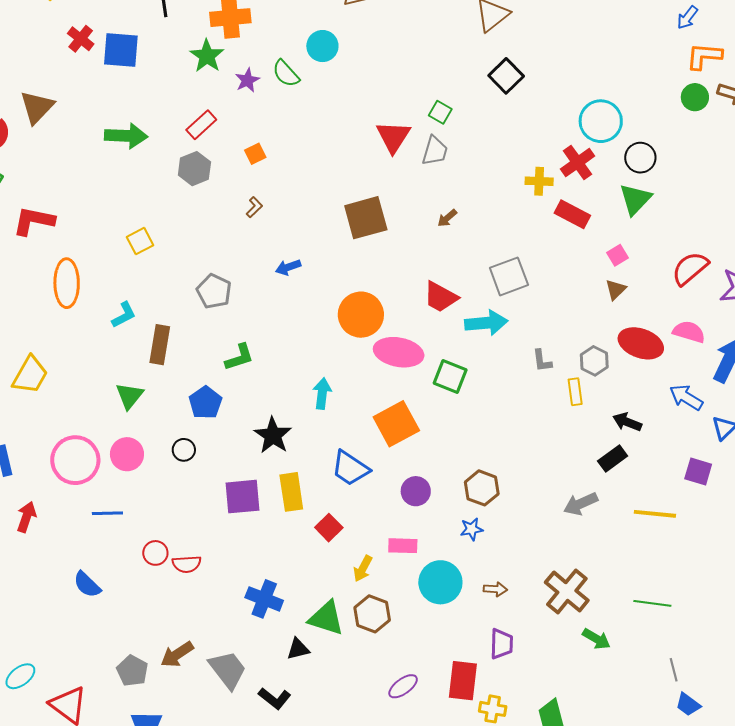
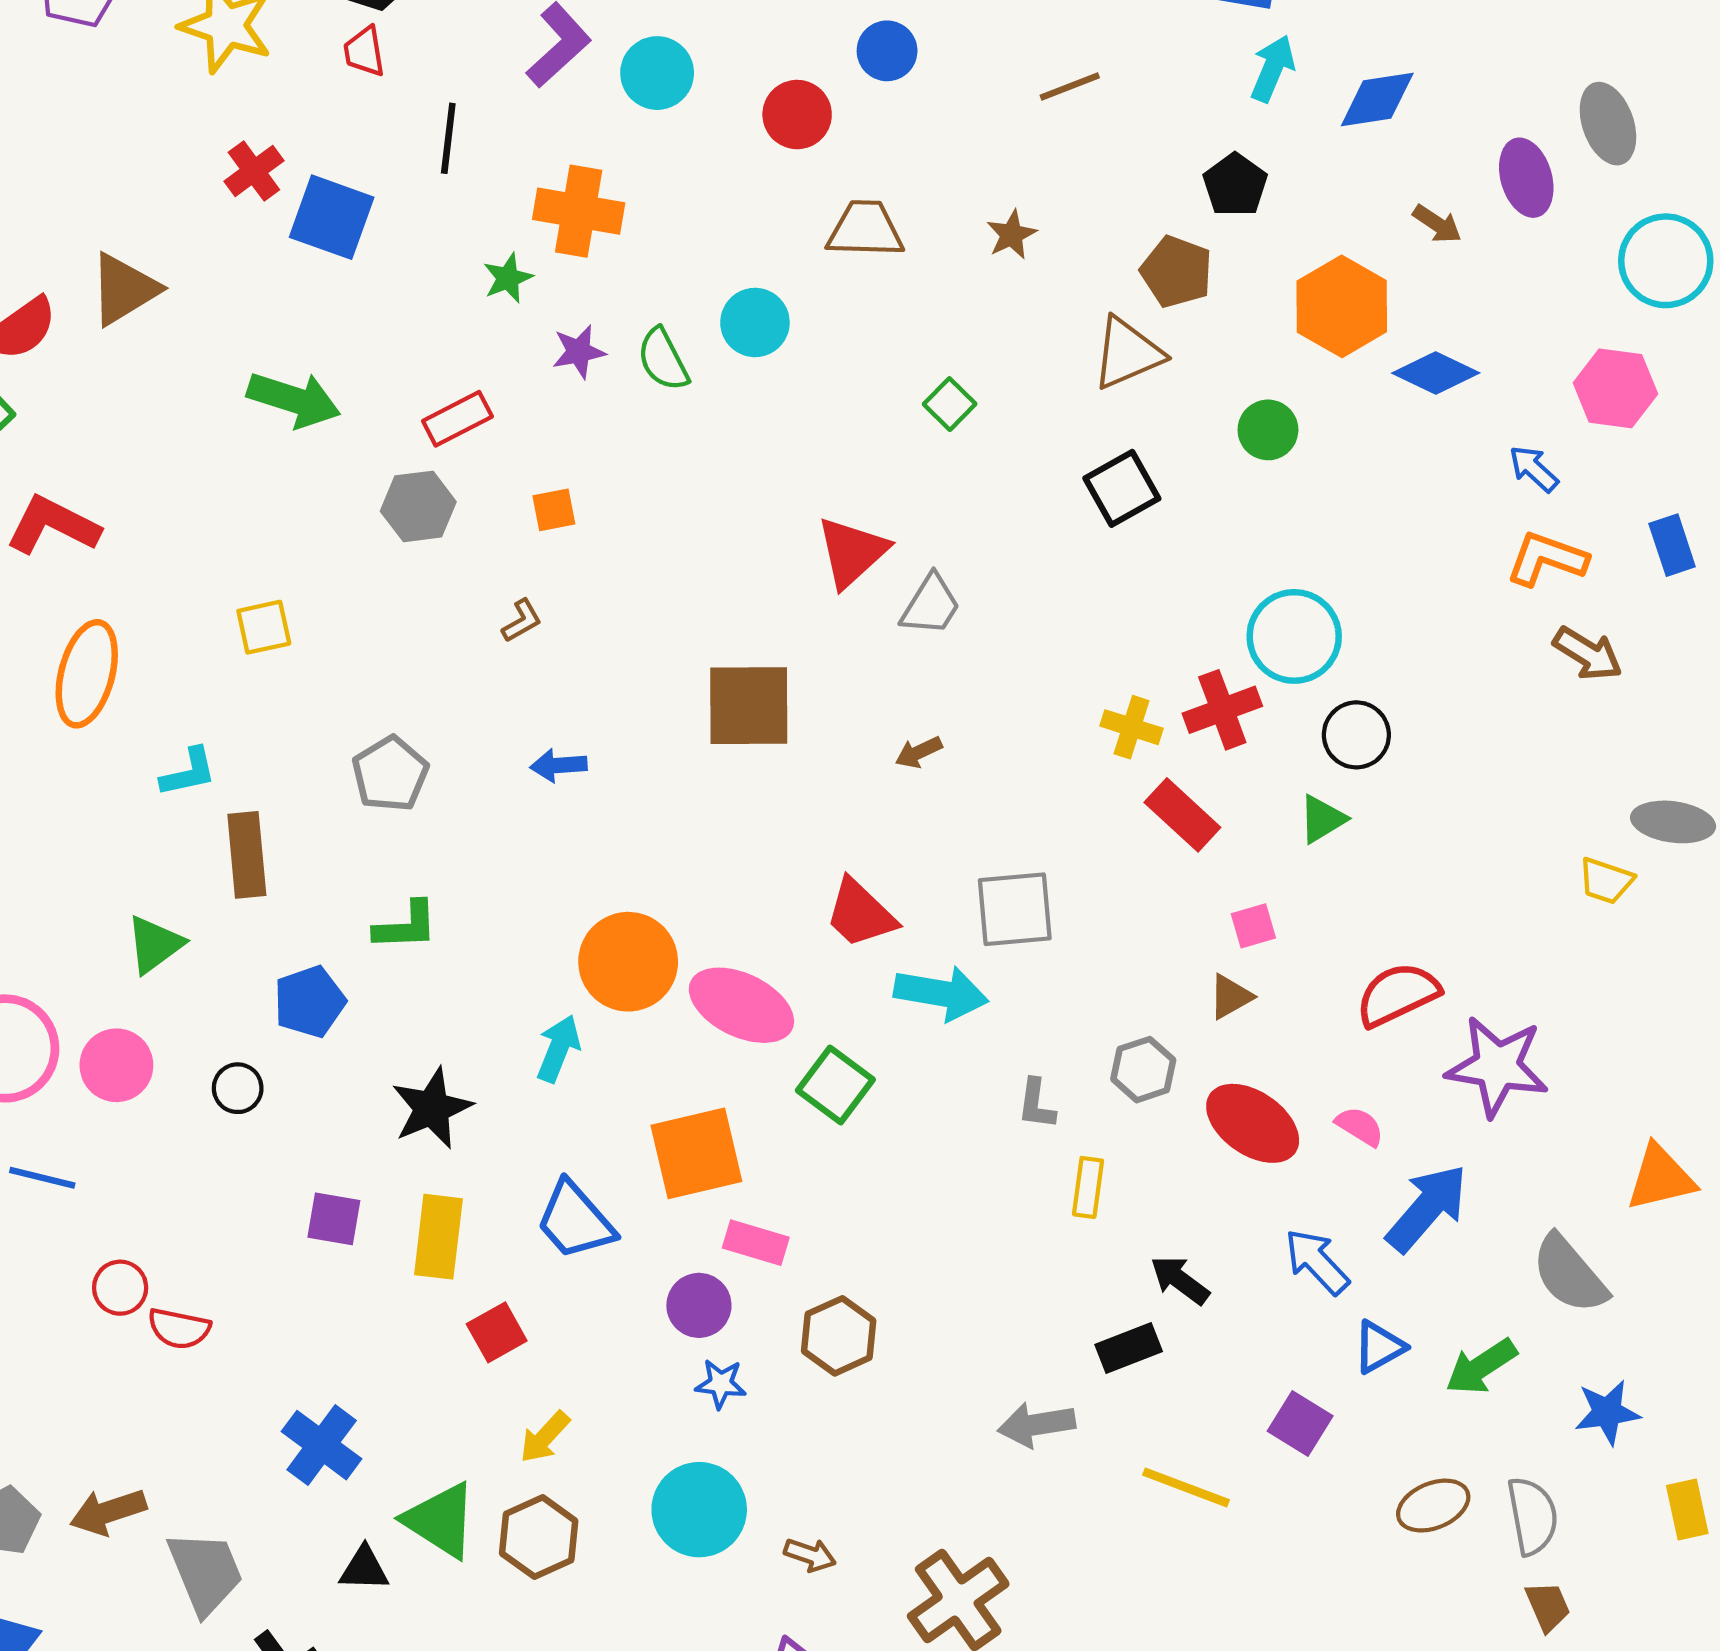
blue arrow: (687, 18) -> (1534, 469), turned 80
green star: (207, 56) -> (508, 278), size x0.7
green circle: (695, 97) -> (1268, 430), moved
green square: (440, 112) -> (950, 404), moved
green triangle: (635, 199) -> (1322, 819), size x0.7
orange circle: (361, 315) -> (628, 962), moved
pink semicircle: (689, 332) -> (1360, 1126), size x0.7
brown rectangle: (160, 345) -> (247, 855), turned -30
gray hexagon: (594, 361) -> (1143, 1070), moved
purple square: (242, 497) -> (334, 1219), size x0.7
blue star: (472, 529) -> (721, 1384), moved
pink rectangle: (403, 546) -> (756, 1243), moved

